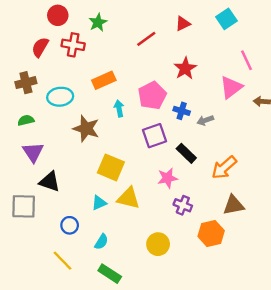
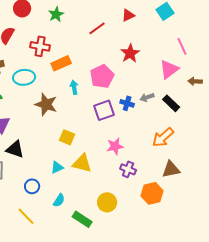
red cross: (73, 45) -> (40, 46), moved
blue cross: (182, 111) -> (127, 103), moved
black rectangle: (186, 153) -> (171, 103), moved
yellow square: (111, 167) -> (67, 137), size x0.7
green rectangle: (110, 274) -> (82, 219), moved

